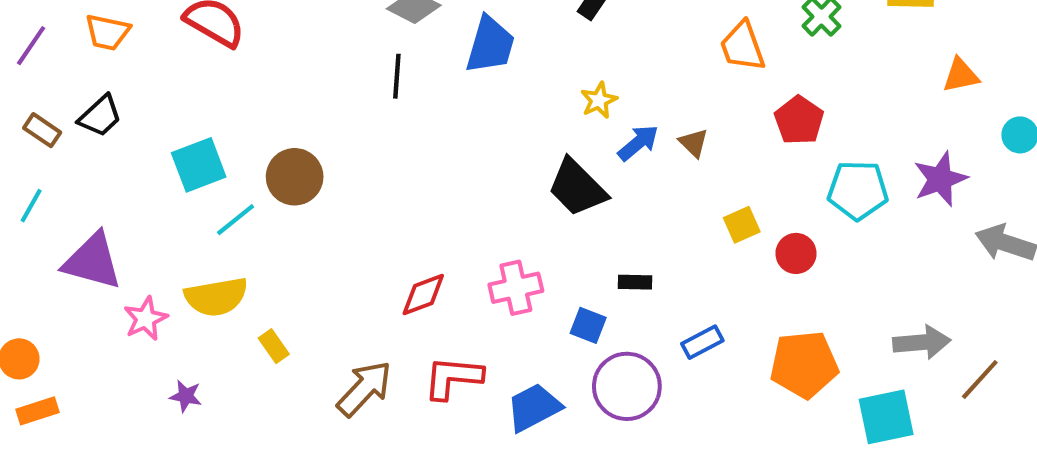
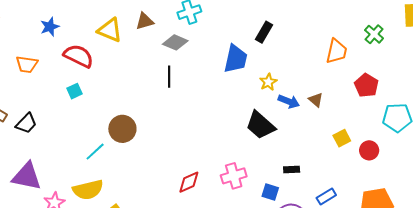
blue trapezoid: (490, 45) -> (236, 59), moved
orange trapezoid: (742, 46) -> (336, 51), turned -144
black trapezoid: (100, 116) -> (26, 123), moved
blue arrow: (638, 143) -> (289, 101), turned 65
cyan square: (199, 165) -> (74, 91), moved, size x0.6

